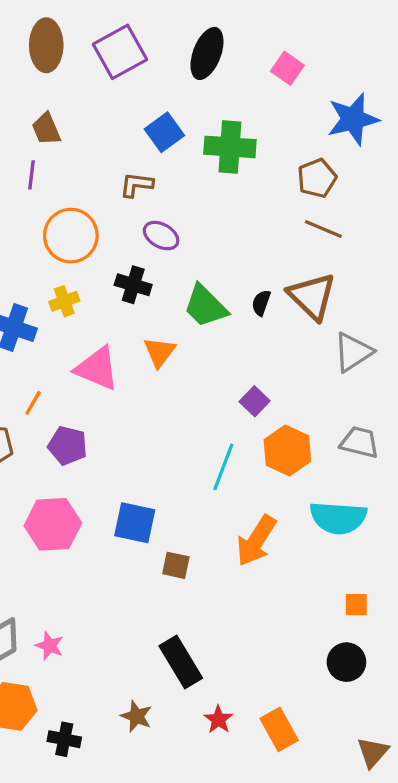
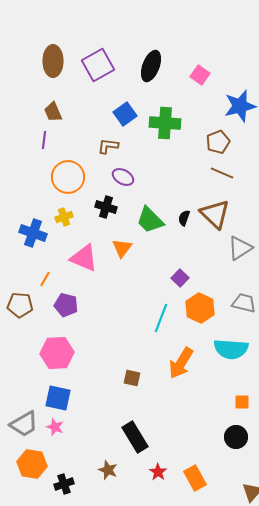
blue square: (135, 523) -> (58, 398), moved
black cross: (64, 739) -> (64, 484), turned -30

